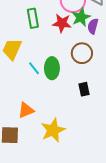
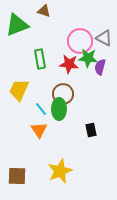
green star: (81, 17) -> (88, 58), turned 30
brown circle: (82, 53) -> (63, 94), moved
orange triangle: (26, 110) -> (39, 130), moved, turned -42

